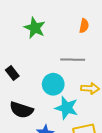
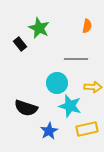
black rectangle: (12, 73) -> (20, 44), moved

